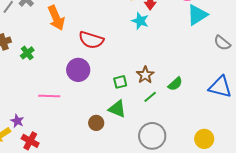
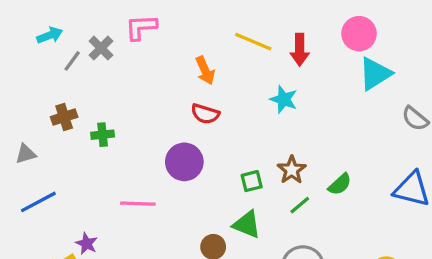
orange arrow: (56, 18) -> (205, 71), moved, size x0.7
cyan star: (140, 21) -> (284, 99), moved
red semicircle: (91, 40) -> (205, 114), size x0.7
green cross: (27, 53) -> (103, 135), turned 32

